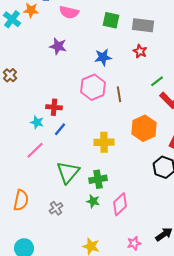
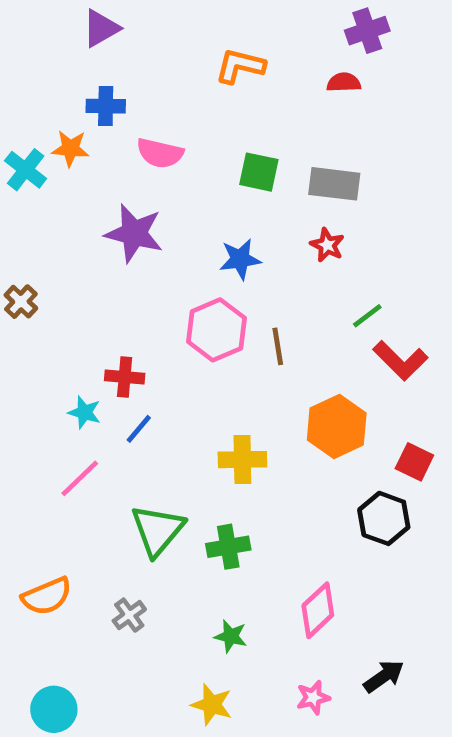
purple star: (58, 46) -> (134, 233), size x1.4
orange semicircle: (21, 200) -> (47, 596), turned 55
green star: (93, 201) -> (231, 636), moved
pink diamond: (120, 204) -> (318, 610), moved

